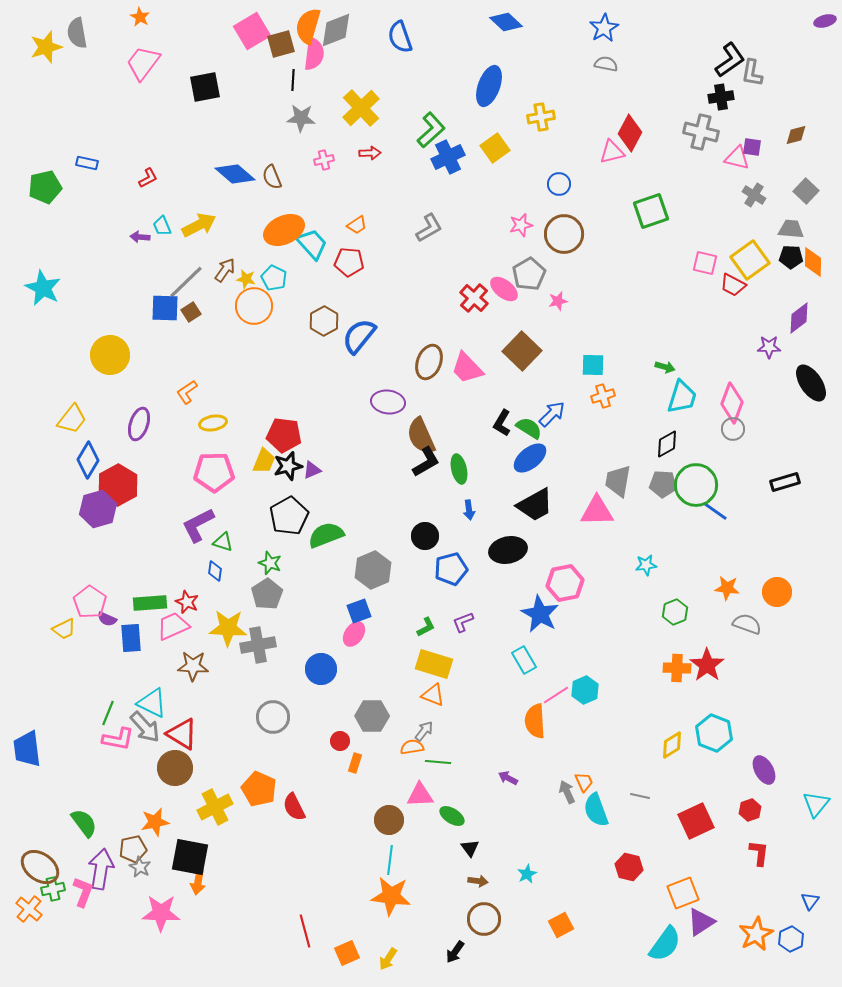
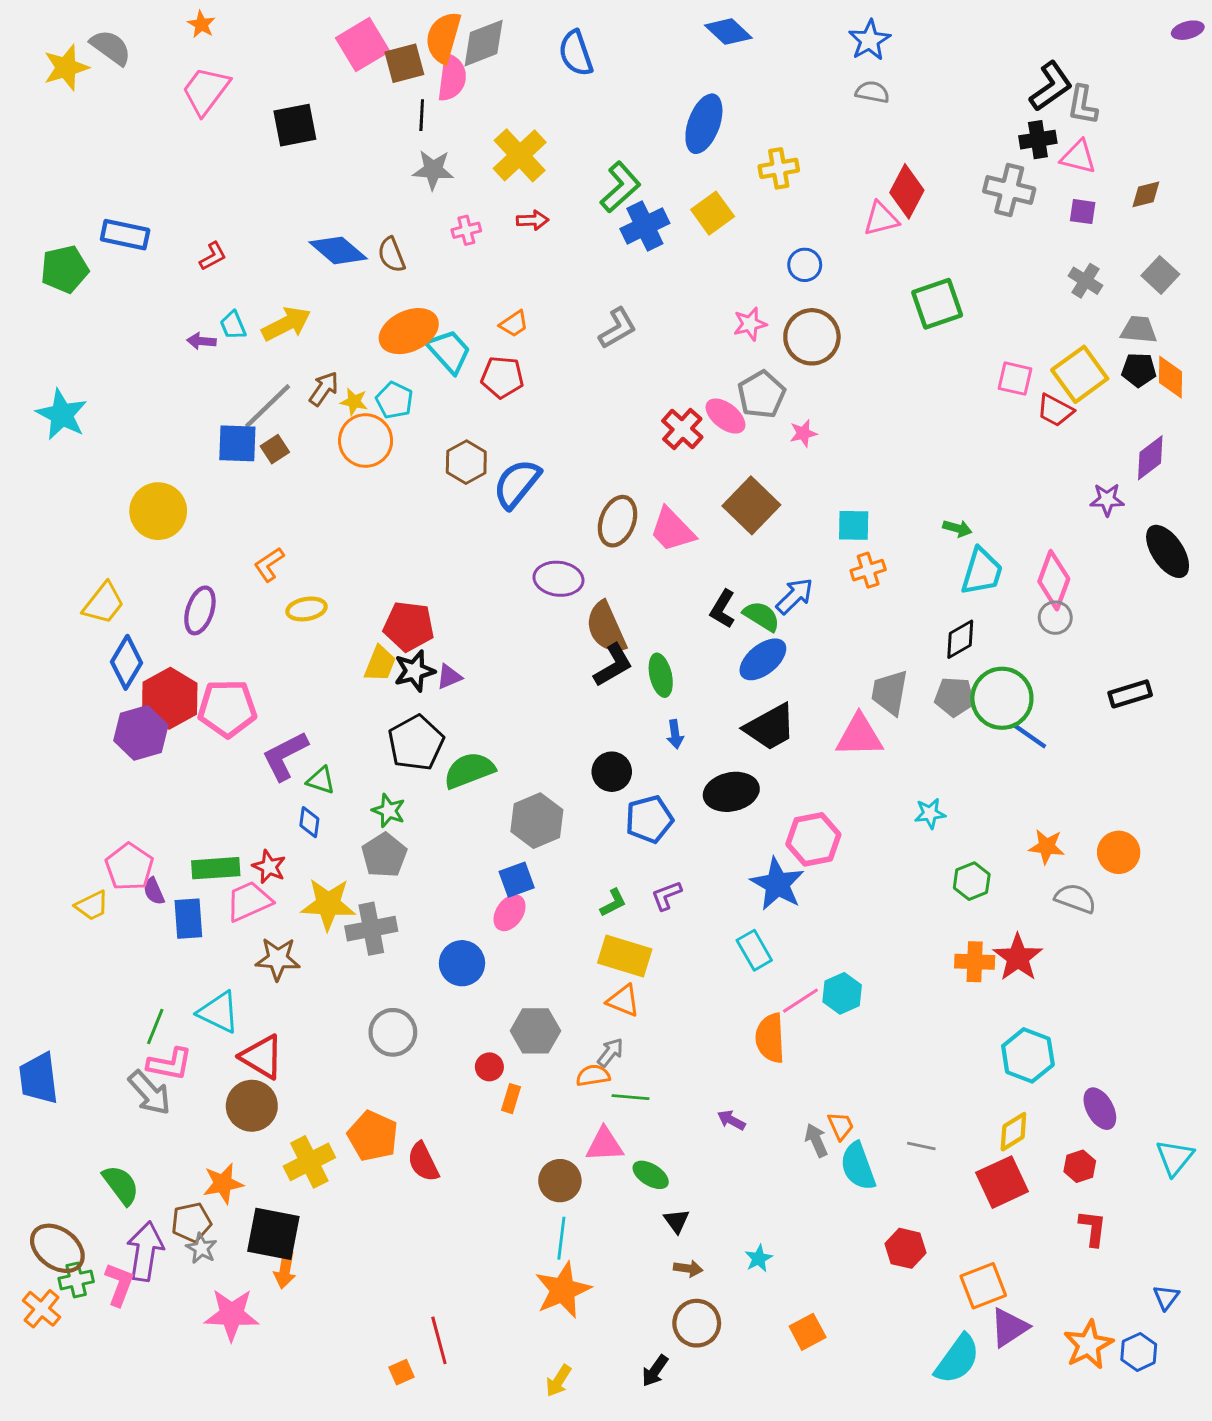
gray semicircle: (77, 33) -> (111, 47), turned 136
pink triangle: (737, 158) -> (1078, 157), moved
blue rectangle: (87, 163) -> (125, 235), size x1.5
pink pentagon: (214, 472) -> (227, 708), moved
purple semicircle: (107, 619) -> (154, 891), turned 42
gray arrow: (145, 727) -> (150, 1093), moved
yellow diamond: (672, 745) -> (1013, 1132), moved
orange star: (391, 896) -> (563, 1290), turned -30
orange square: (347, 953) -> (402, 1372), moved, size x0.7

